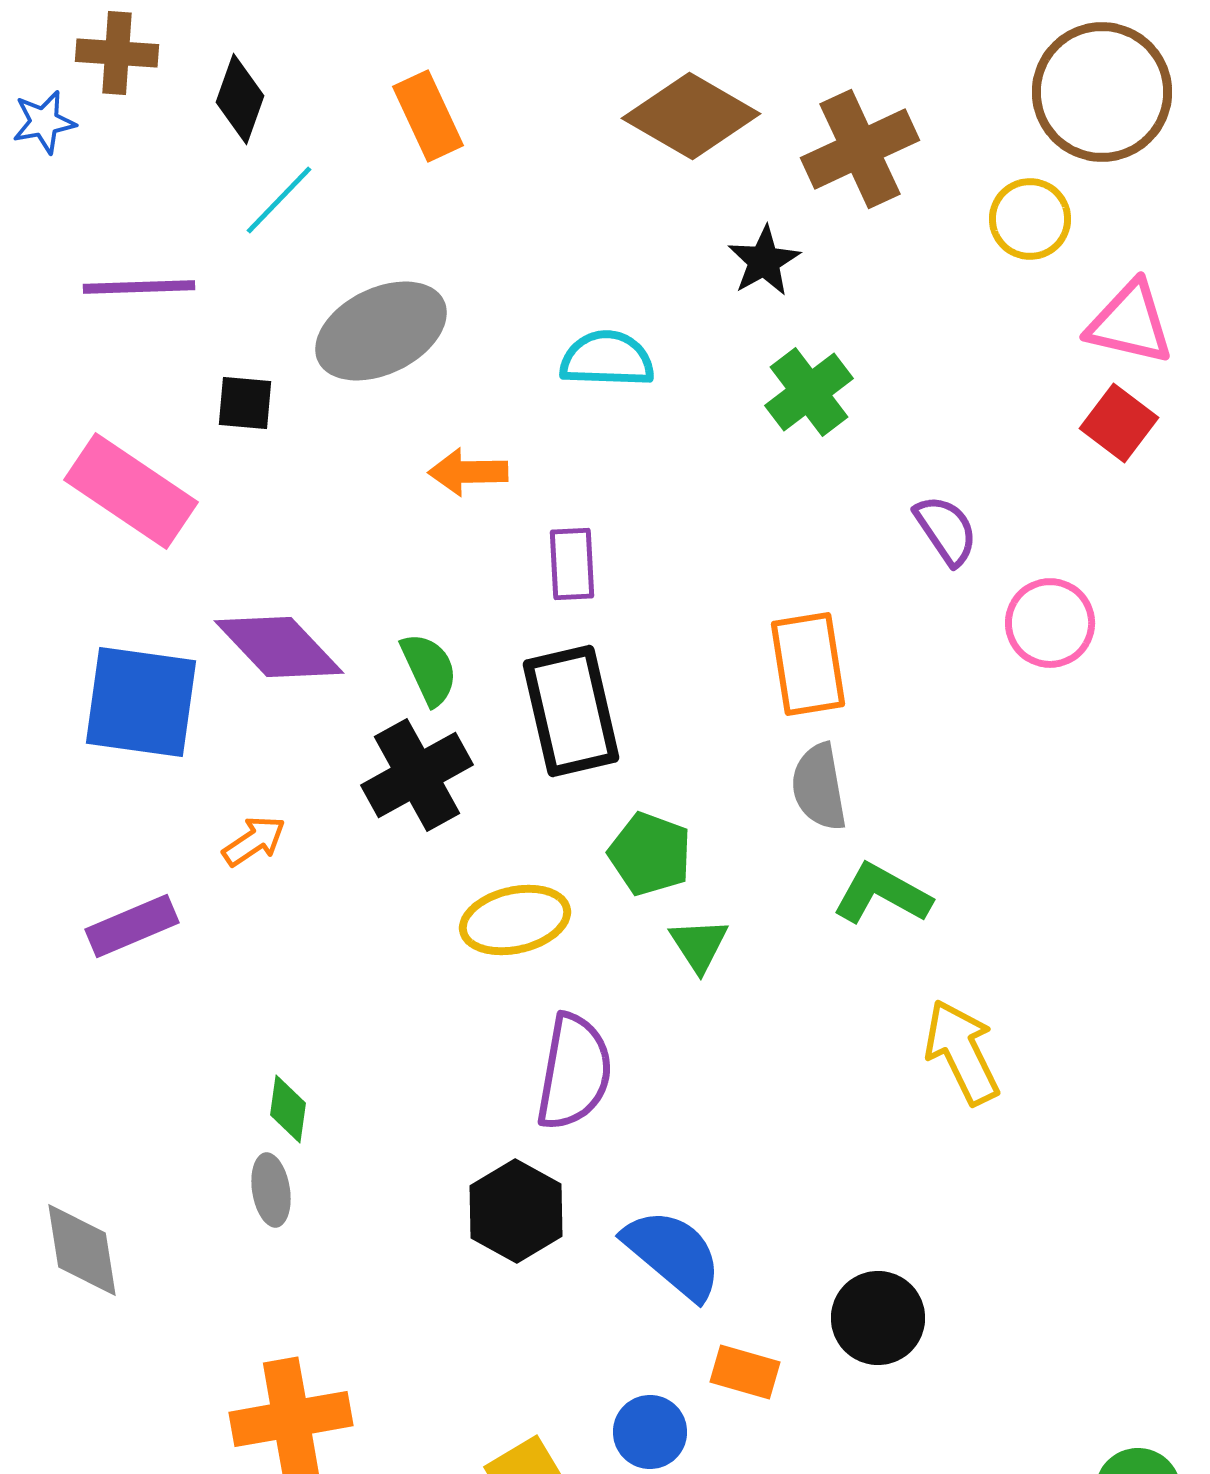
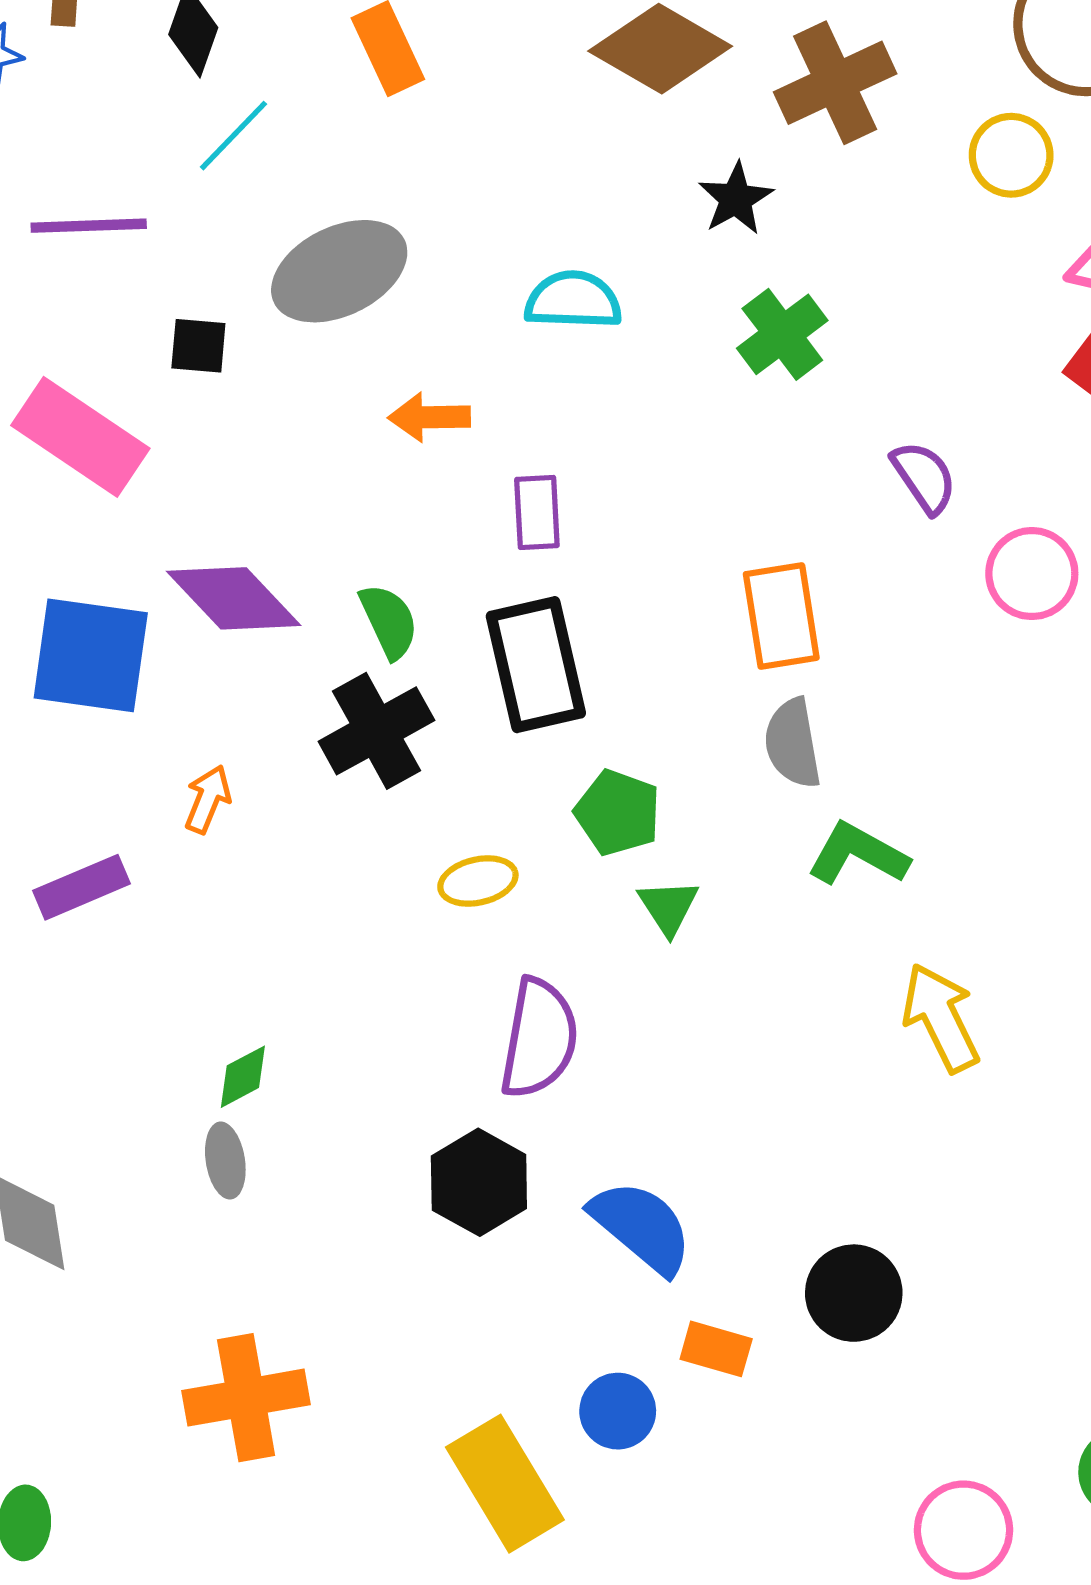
orange arrow: (254, 841) -> (208, 799), turned -34
yellow ellipse: (515, 920) -> (478, 881), size x0.7
green diamond: (288, 1109) -> (243, 1077), turned 54

